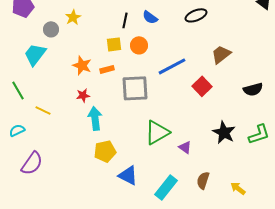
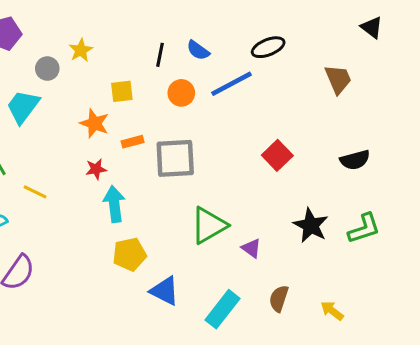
yellow square: (114, 44) -> (122, 91), moved
brown trapezoid: (221, 54) -> (338, 79), moved, turned 105
blue line: (172, 66) -> (232, 84), moved
orange rectangle: (107, 69) -> (133, 142), moved

